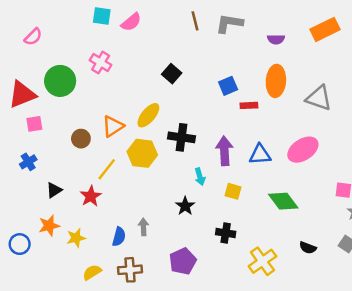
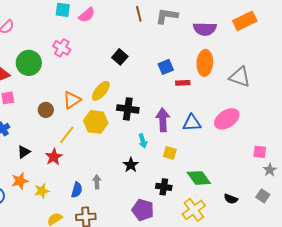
purple semicircle: (276, 39) -> (205, 29), size x1.6
green diamond: (283, 201) -> (199, 178), moved
purple pentagon: (183, 261) -> (143, 210), moved, turned -30

